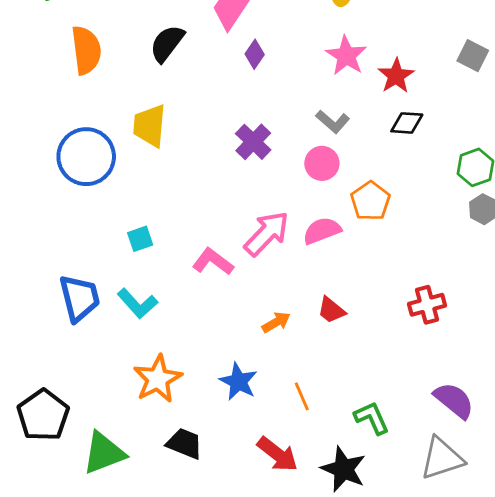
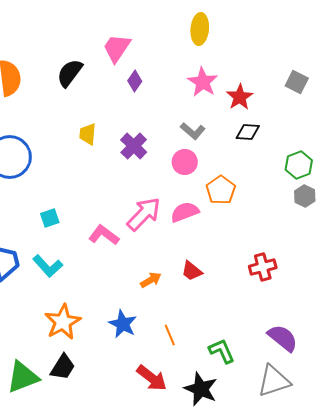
yellow trapezoid: (150, 126) -> (88, 134), moved, size x0.7
black trapezoid: (185, 444) -> (63, 367), moved, turned 100

